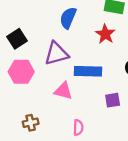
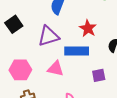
red star: (105, 34) -> (88, 28), moved
pink hexagon: (21, 72) -> (20, 70), moved

